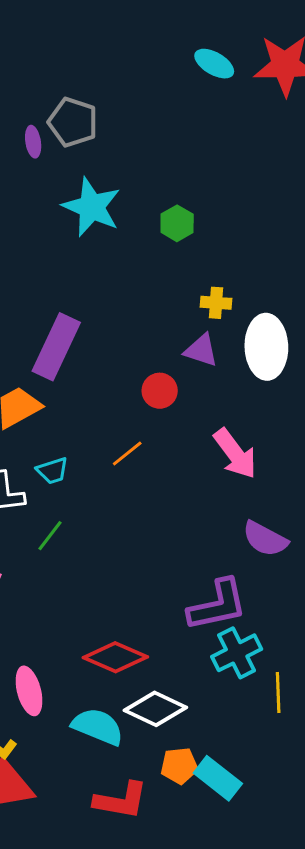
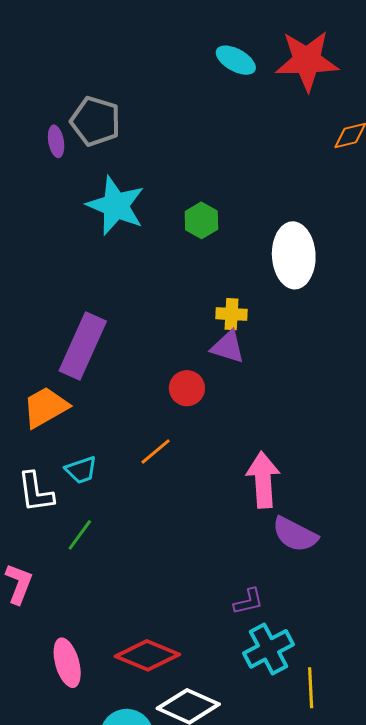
yellow cross: (216, 303) -> (231, 314), moved
white ellipse: (266, 347) -> (294, 255), moved
pink arrow: (235, 454) -> (263, 480), moved, turned -146
purple L-shape: (217, 605) -> (248, 602), size x0.5
pink ellipse: (29, 691) -> (67, 663), moved

